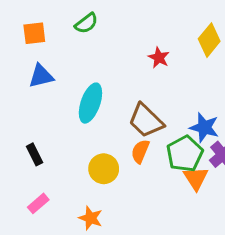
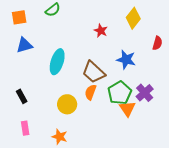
blue star: (204, 127) -> (126, 60), moved
pink rectangle: (38, 203) -> (25, 128), turned -56

